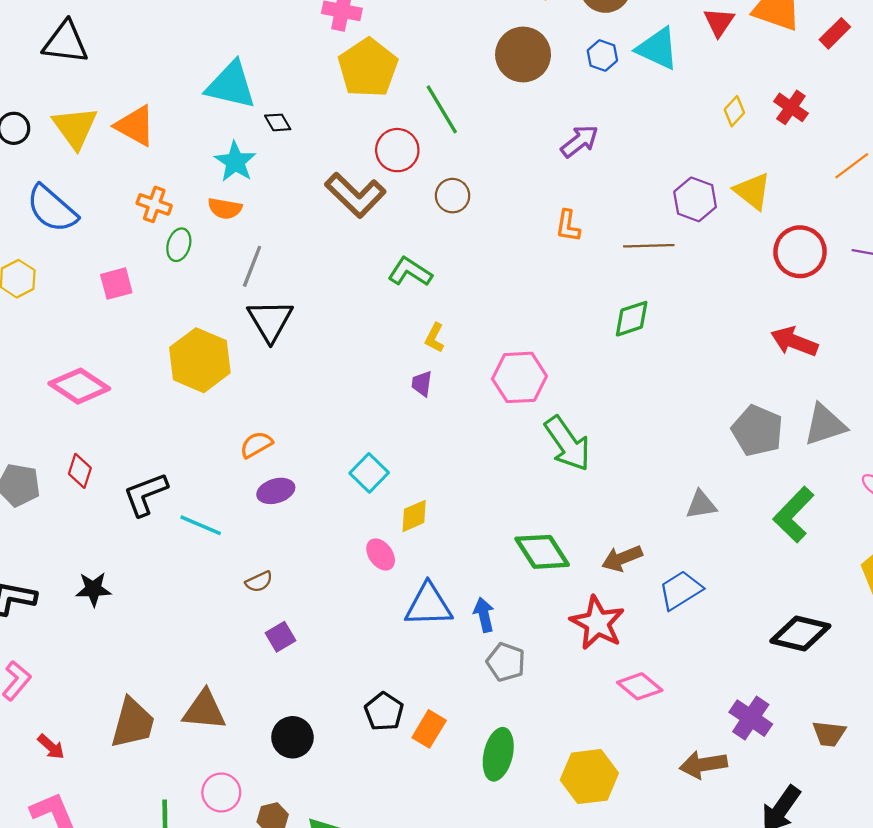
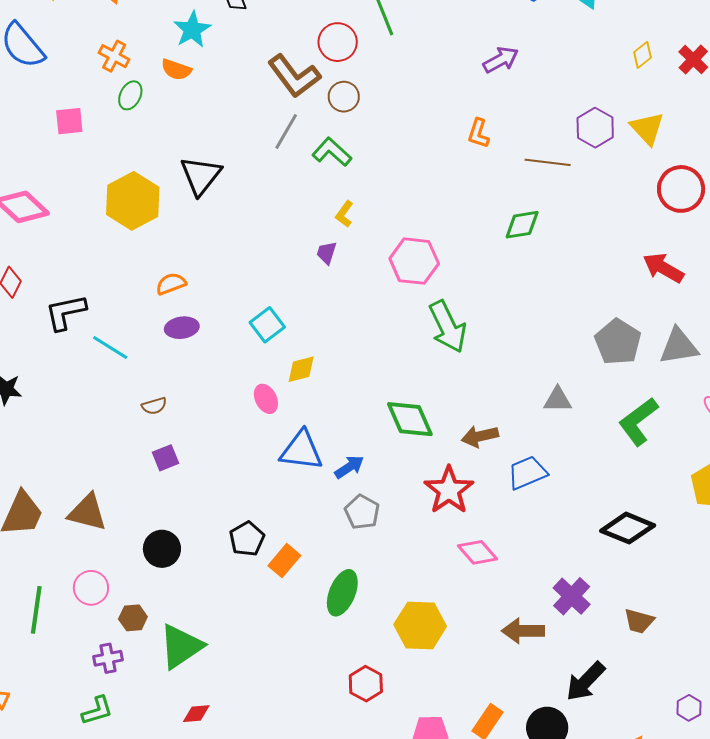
brown circle: (453, 196) -> (344, 97), moved
gray line: (252, 266) -> (286, 132), moved
blue arrow: (484, 615) -> (349, 467), turned 60

